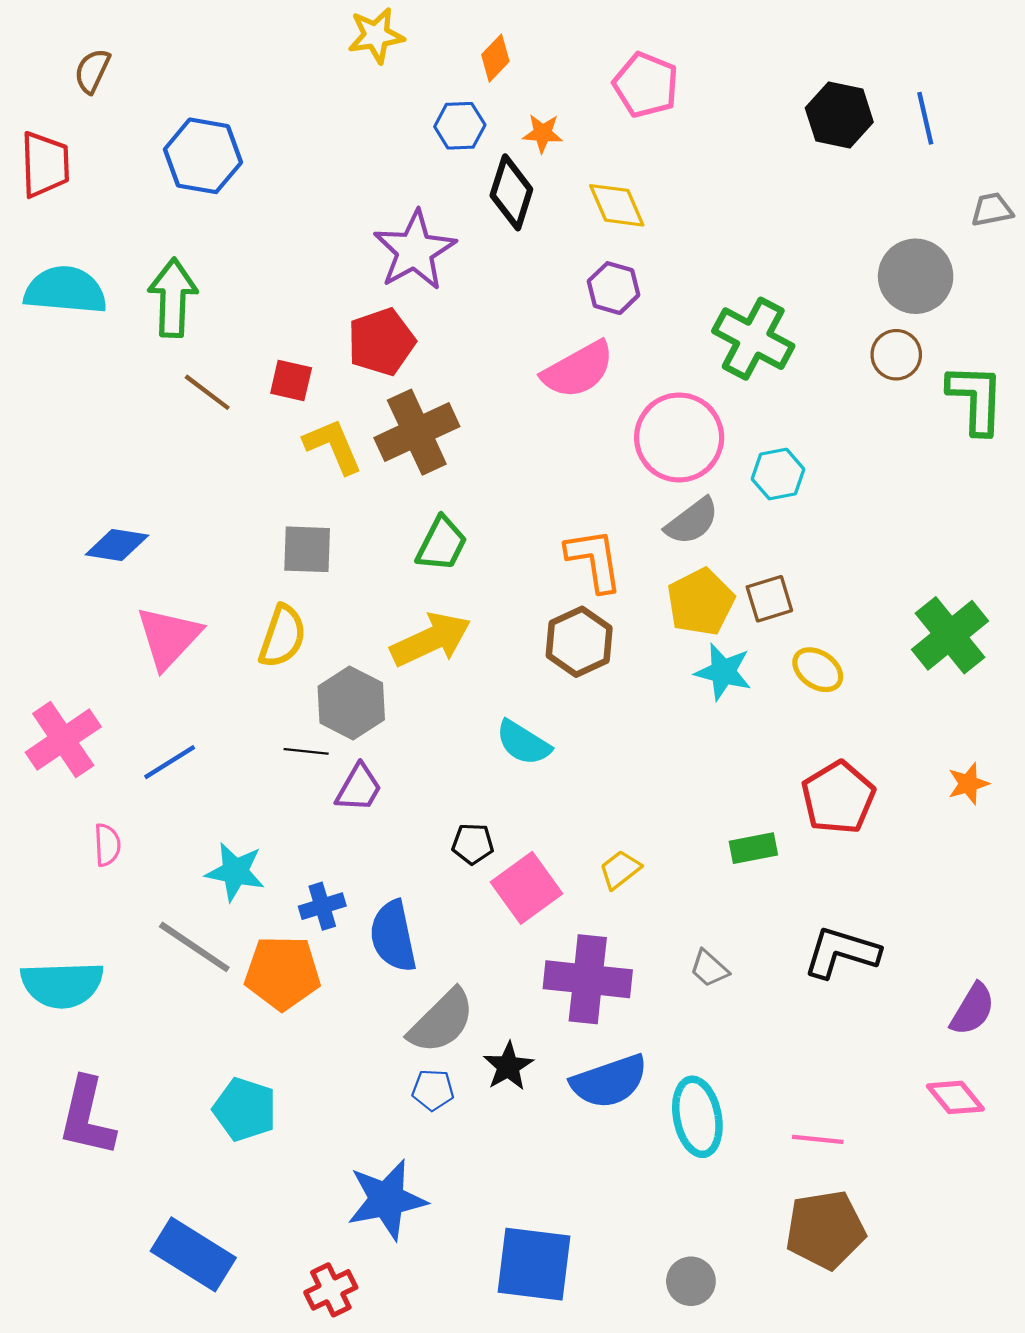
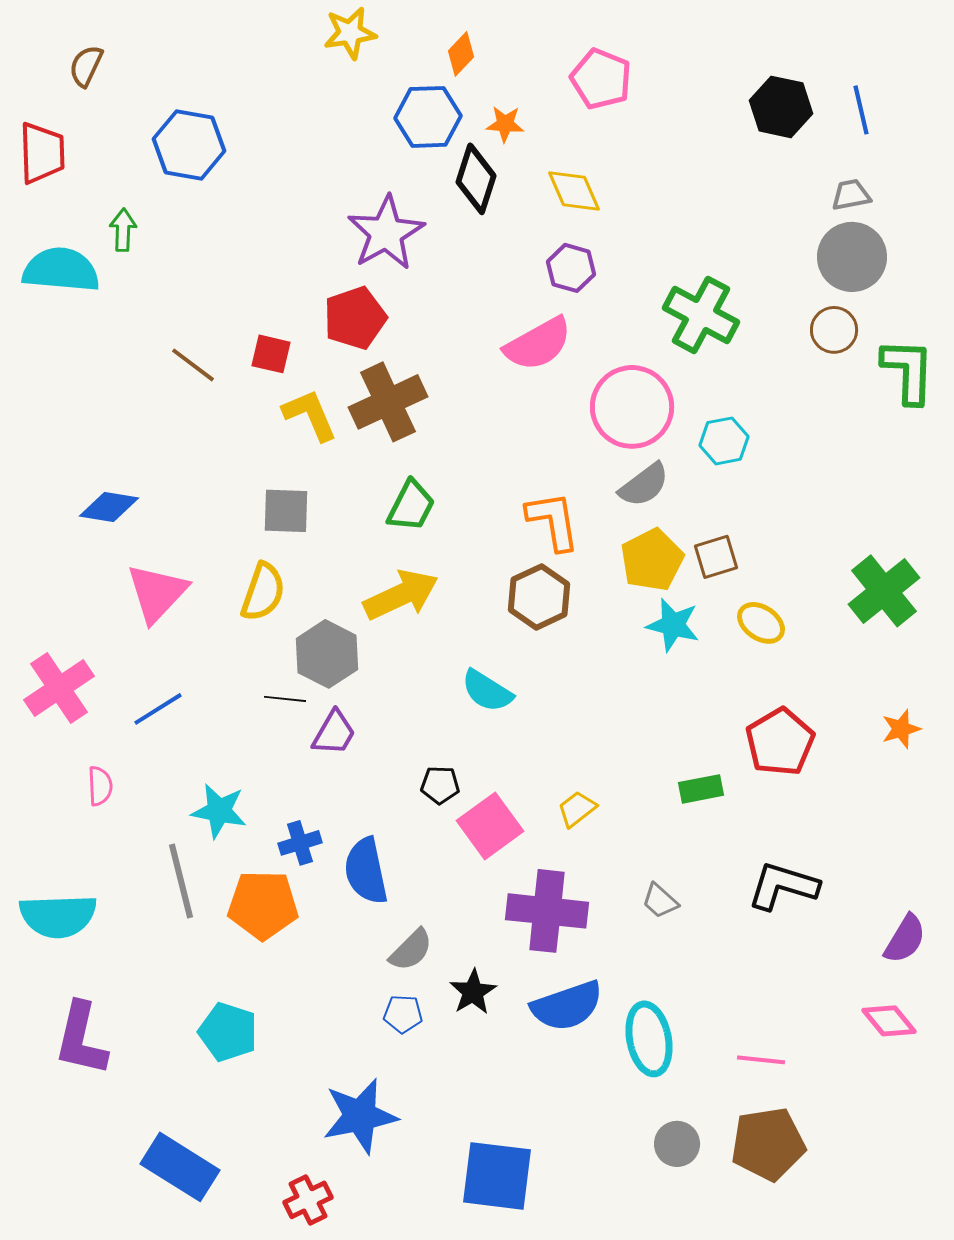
blue hexagon: (460, 126) -> (428, 117), size x1.4
gray trapezoid: (992, 210) -> (851, 195), moved
green arrow: (173, 298) -> (123, 230), moved, size x0.6
gray line: (194, 947) -> (181, 881), turned 42
gray semicircle: (442, 1021) -> (411, 950), size x0.7
gray circle: (691, 1281) -> (677, 1144), moved

